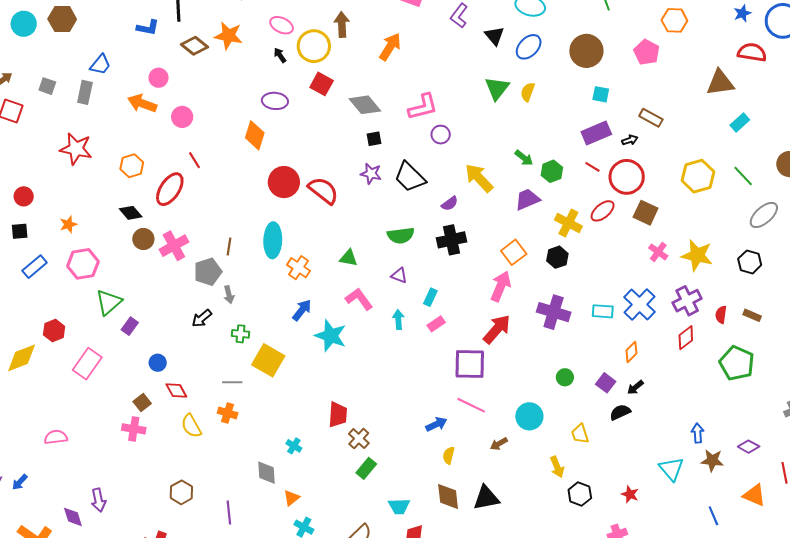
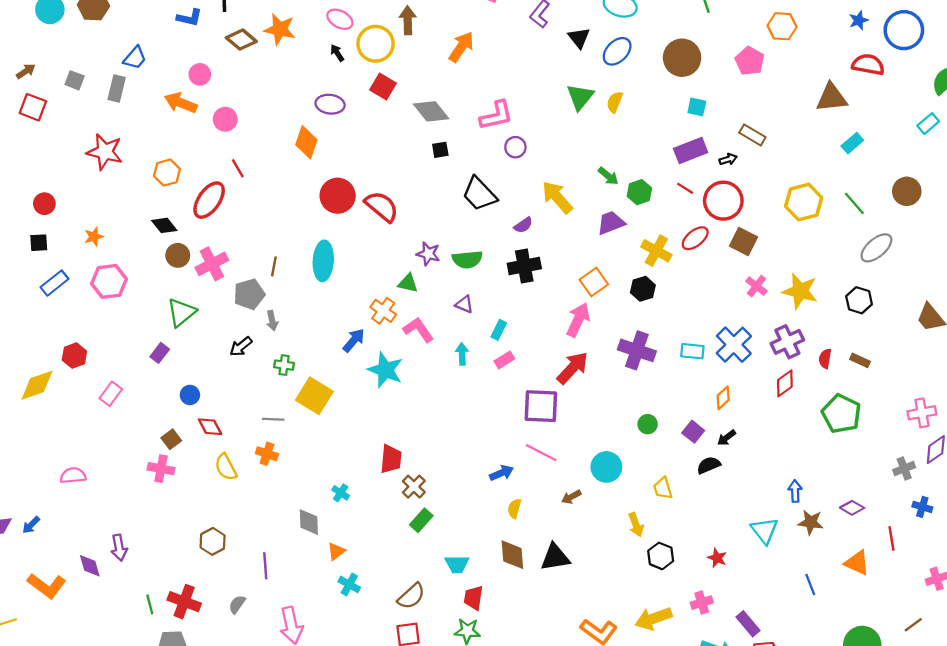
purple star: (371, 174) -> (428, 254), moved
orange cross: (298, 268) -> (383, 311), moved
green triangle: (109, 302) -> (181, 312), moved
pink rectangle: (87, 364) -> (111, 394), size x0.7

